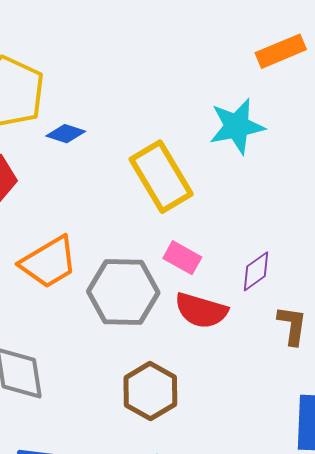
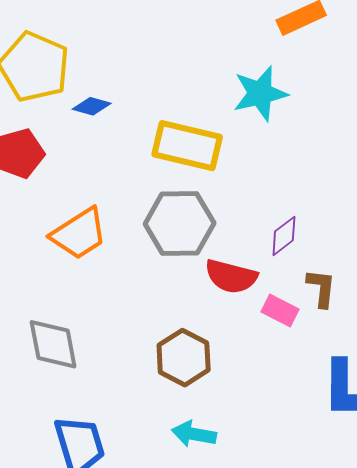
yellow rectangle: (161, 177) -> (187, 146), turned -44
pink rectangle: (182, 258) -> (280, 311), moved
gray hexagon: (123, 292) -> (180, 223), moved

